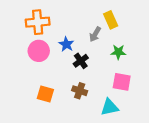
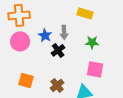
yellow rectangle: (111, 20) -> (85, 13), turned -49
gray arrow: (95, 34) -> (64, 32), moved, turned -32
brown cross: (80, 91) -> (57, 85), moved, turned 32

